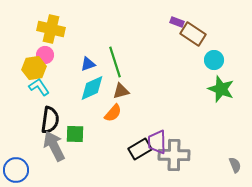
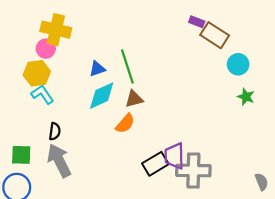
pink circle: (45, 55) -> (46, 49), moved
green star: (221, 89) -> (246, 97), size x0.6
black semicircle: (50, 120) -> (55, 131), size x0.6
green square: (75, 134) -> (21, 155), moved

